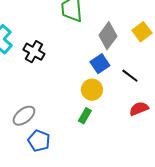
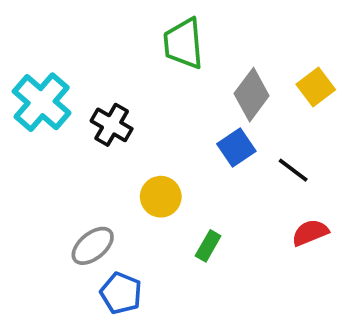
yellow circle: (92, 90) -> (161, 197), moved

